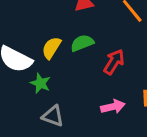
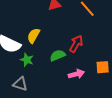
green semicircle: (82, 43) -> (58, 55), moved
gray triangle: (53, 116) -> (20, 84), moved

